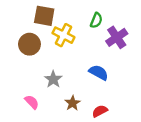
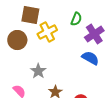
yellow cross: (63, 35) -> (47, 32), turned 36
blue semicircle: (99, 73) -> (90, 58), moved

